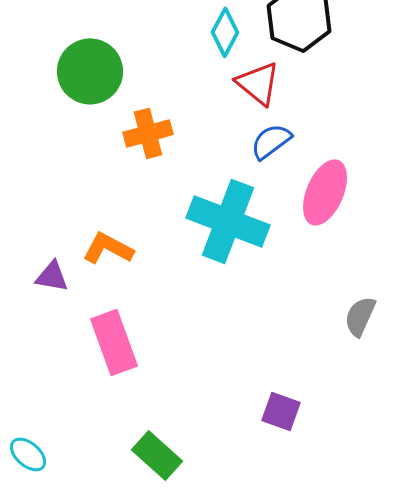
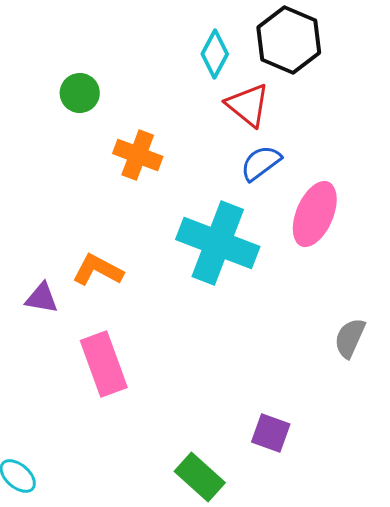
green circle: (90, 71) -> (80, 93), size x0.6
orange cross: (148, 133) -> (138, 155), turned 36
green rectangle: (157, 455) -> (200, 477), moved

